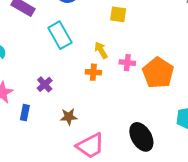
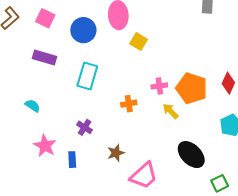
yellow square: (118, 14) -> (139, 42), turned 36
cyan rectangle: (60, 35) -> (87, 76), turned 60
yellow arrow: (101, 50) -> (170, 111), moved

